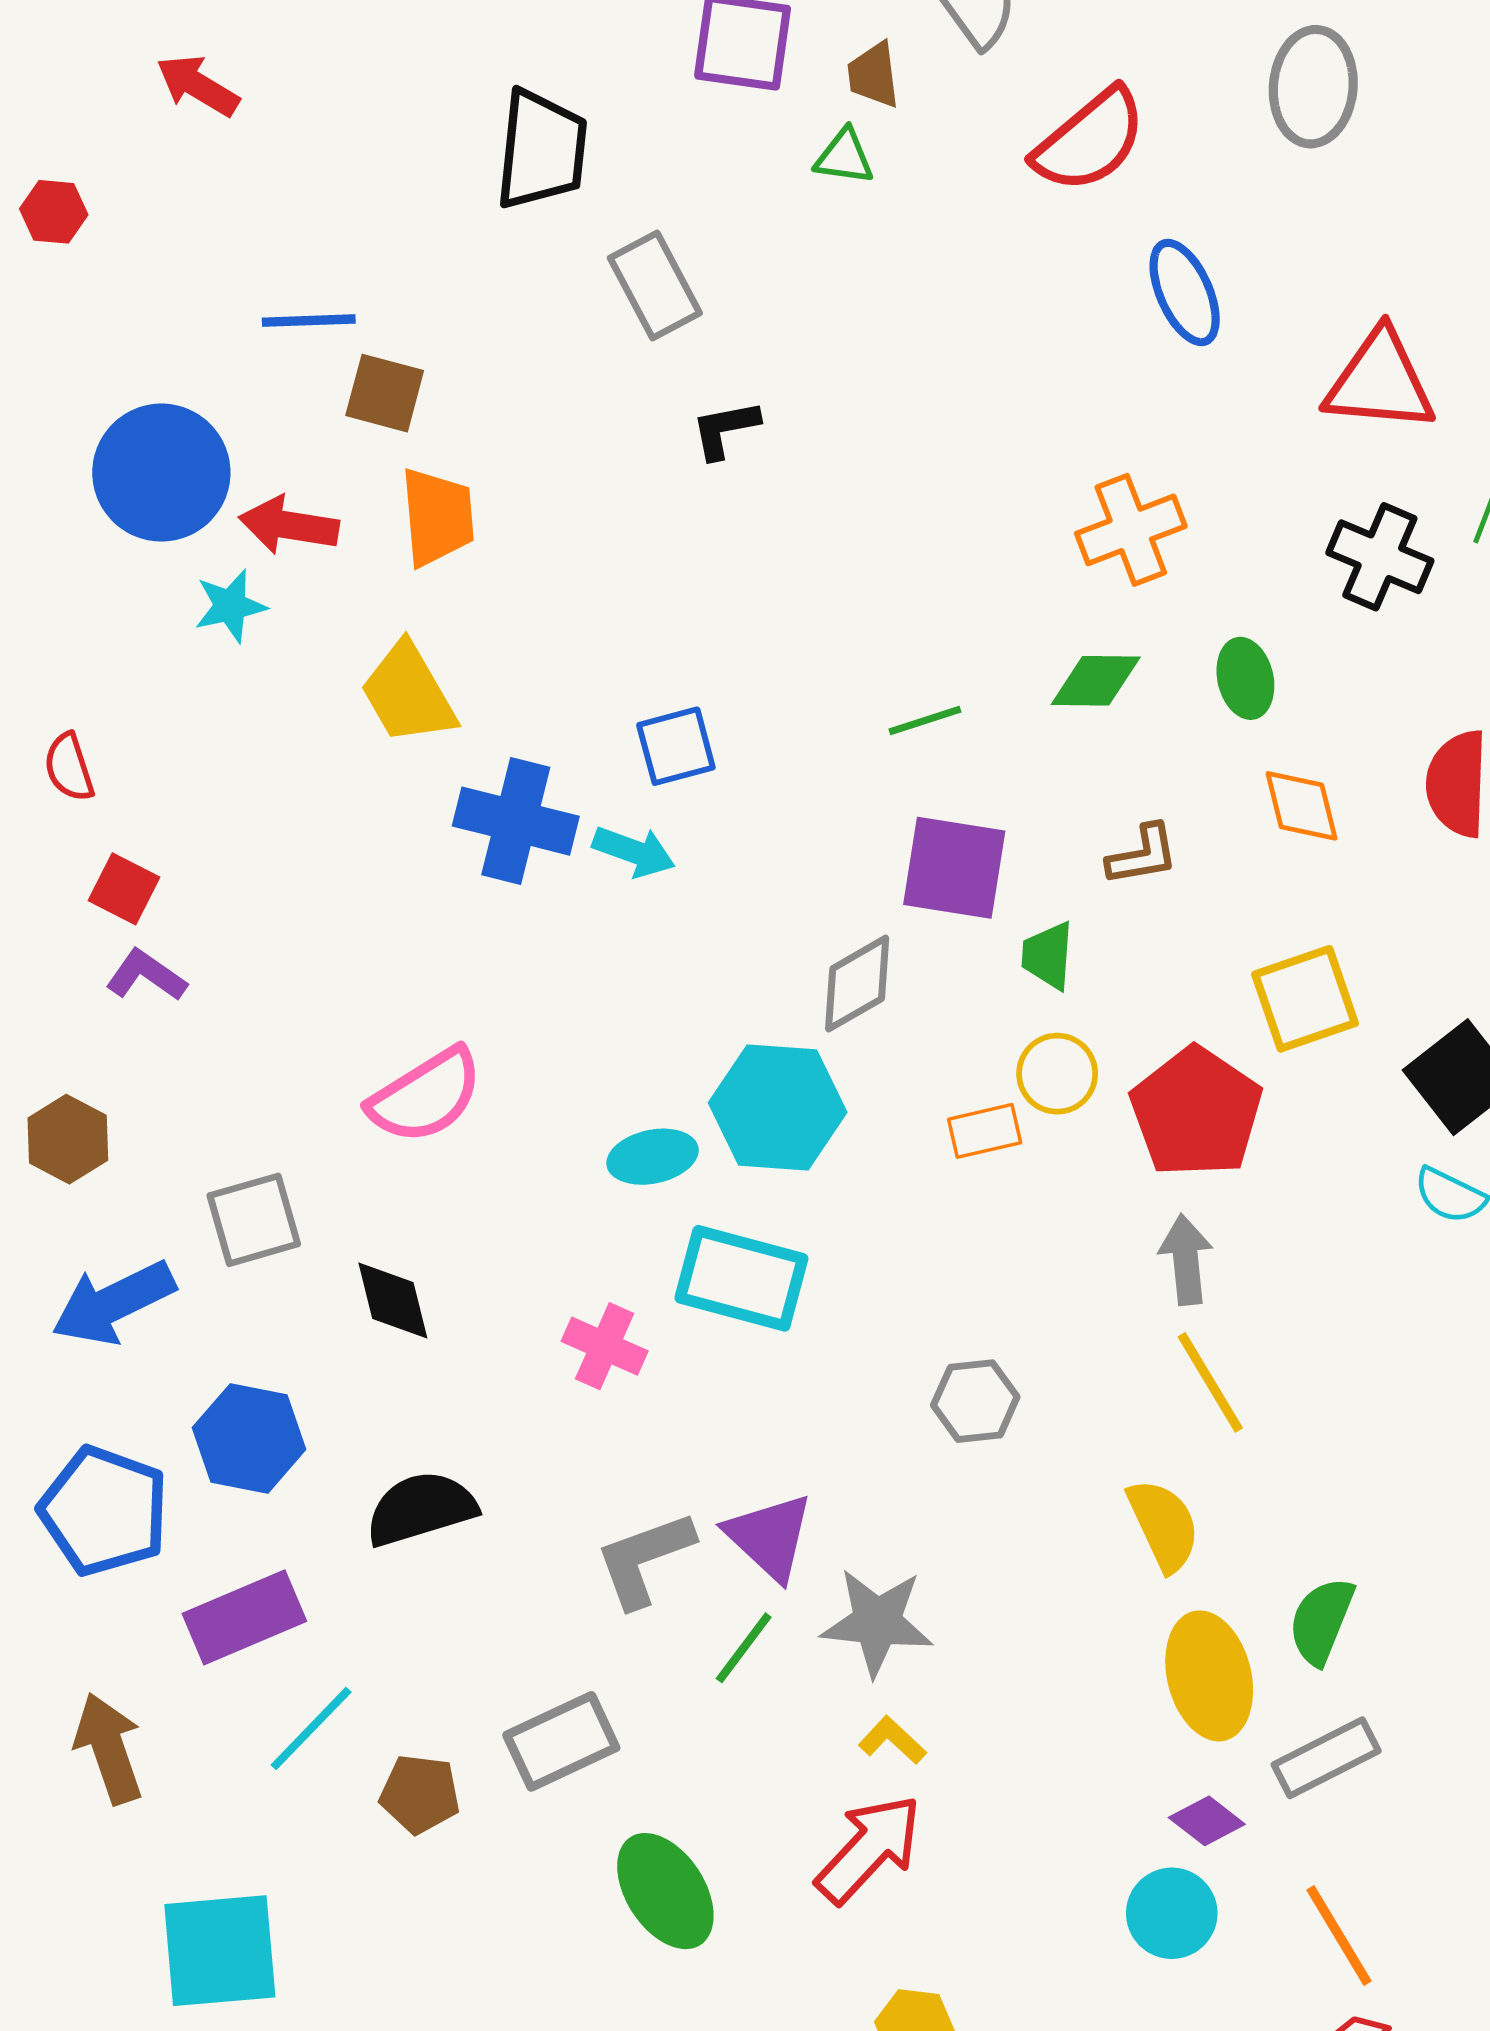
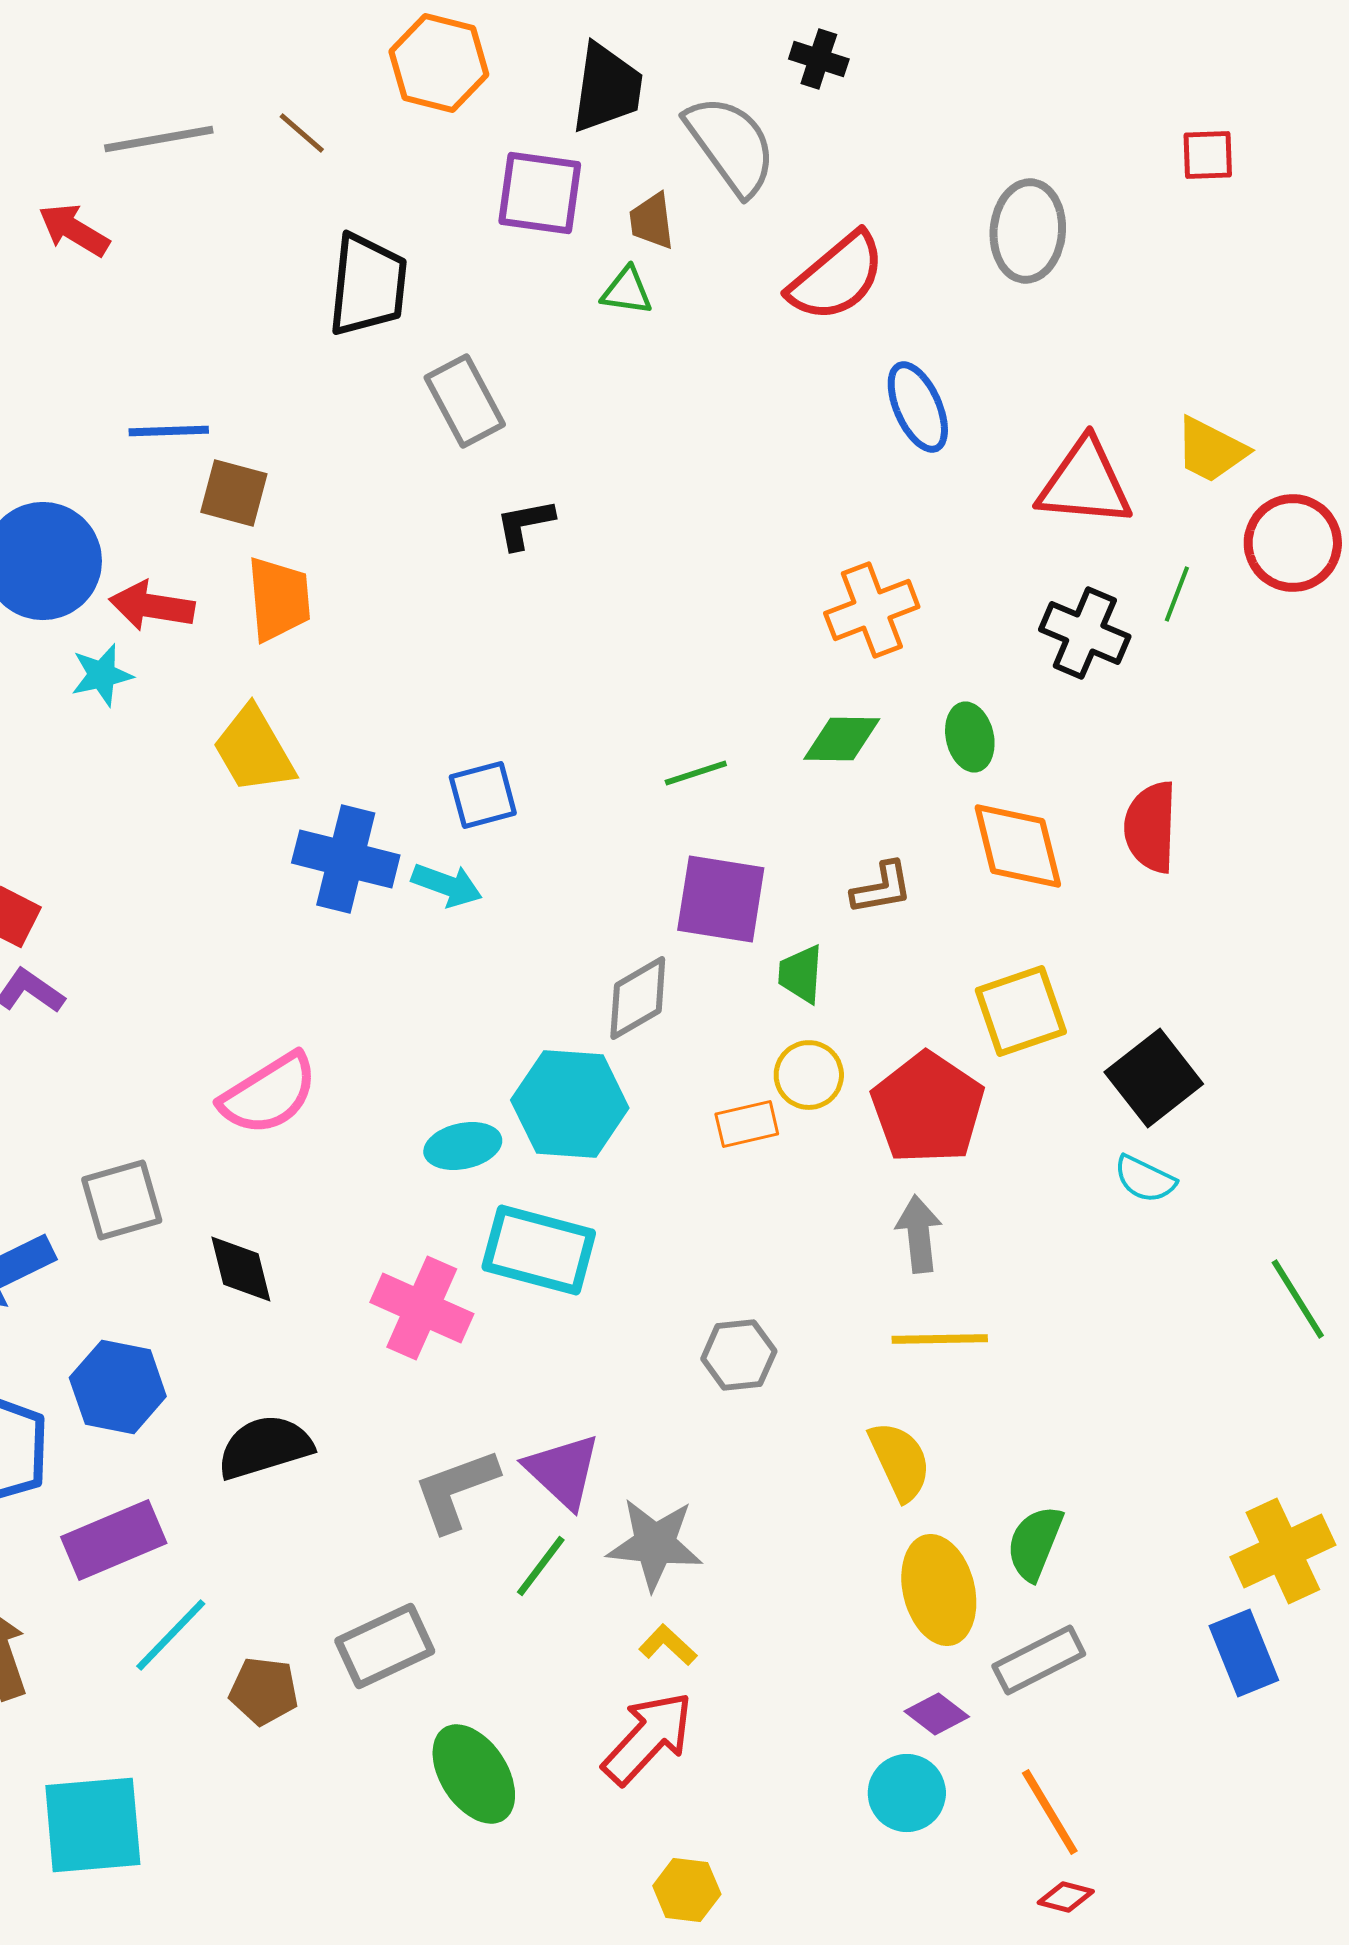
orange diamond: (1302, 806) -> (1018, 846), size x1.4
pink cross: (605, 1346) -> (422, 1308), size x1.4
yellow line: (1210, 1382) -> (940, 1339), turned -60

